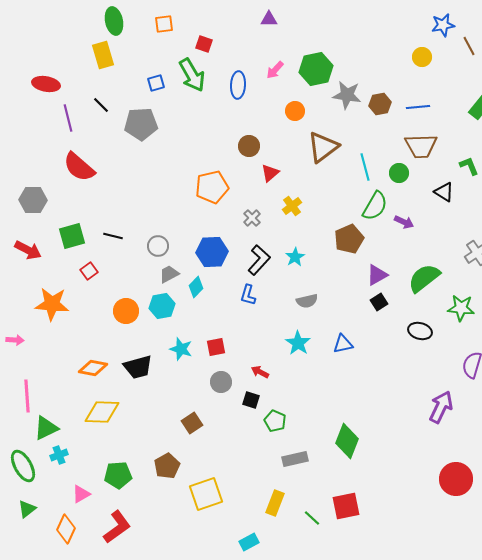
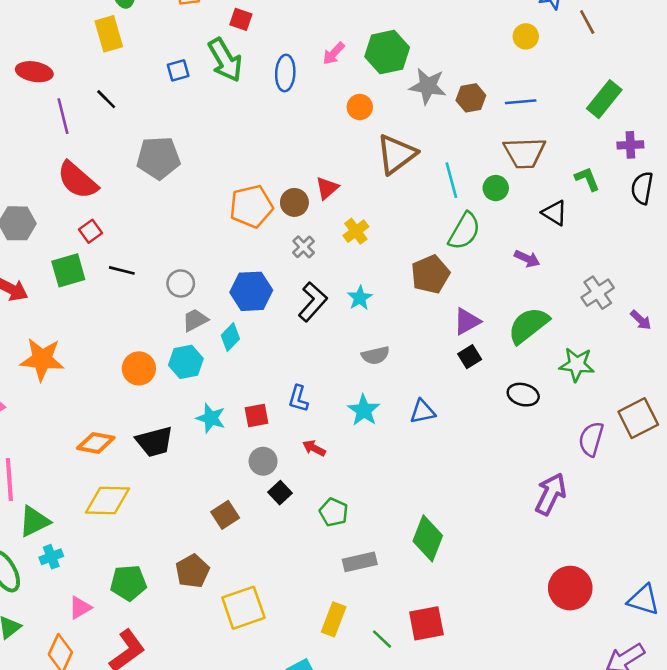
gray pentagon: (141, 124) -> (158, 158), moved
brown circle: (249, 146) -> (294, 202), moved
purple arrow: (404, 222) -> (527, 259), moved
red square: (89, 271) -> (90, 231), moved
blue L-shape: (248, 295) -> (298, 399), moved
black square: (251, 400) -> (280, 493), moved, turned 30

